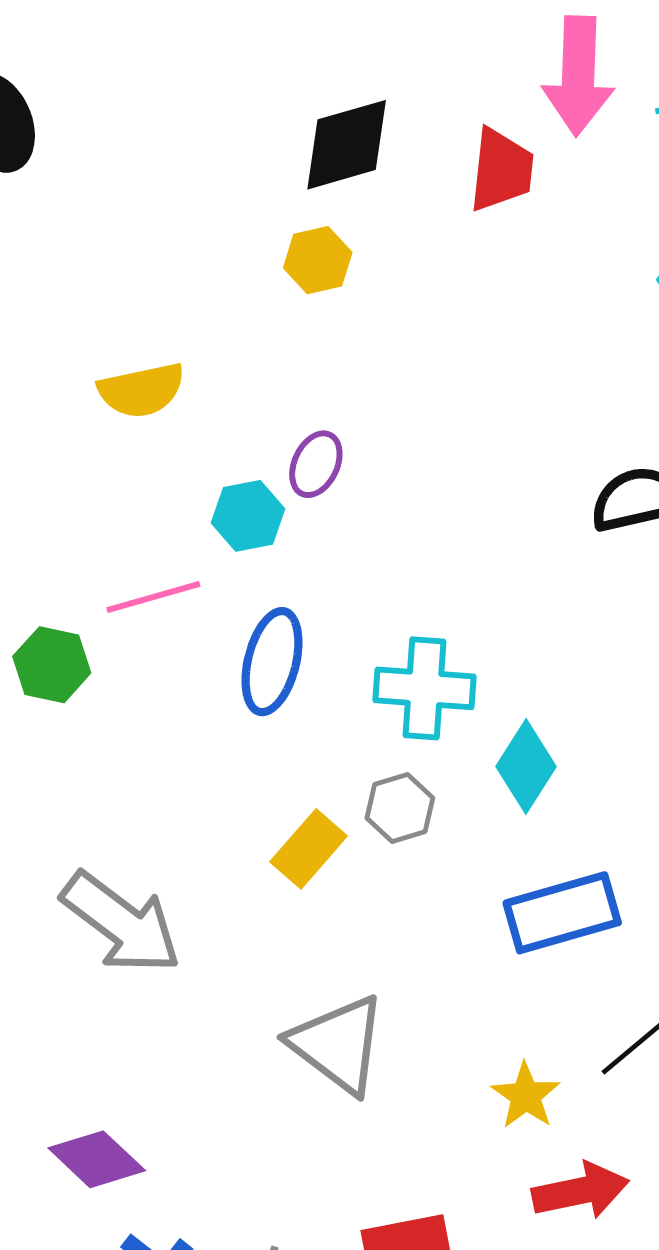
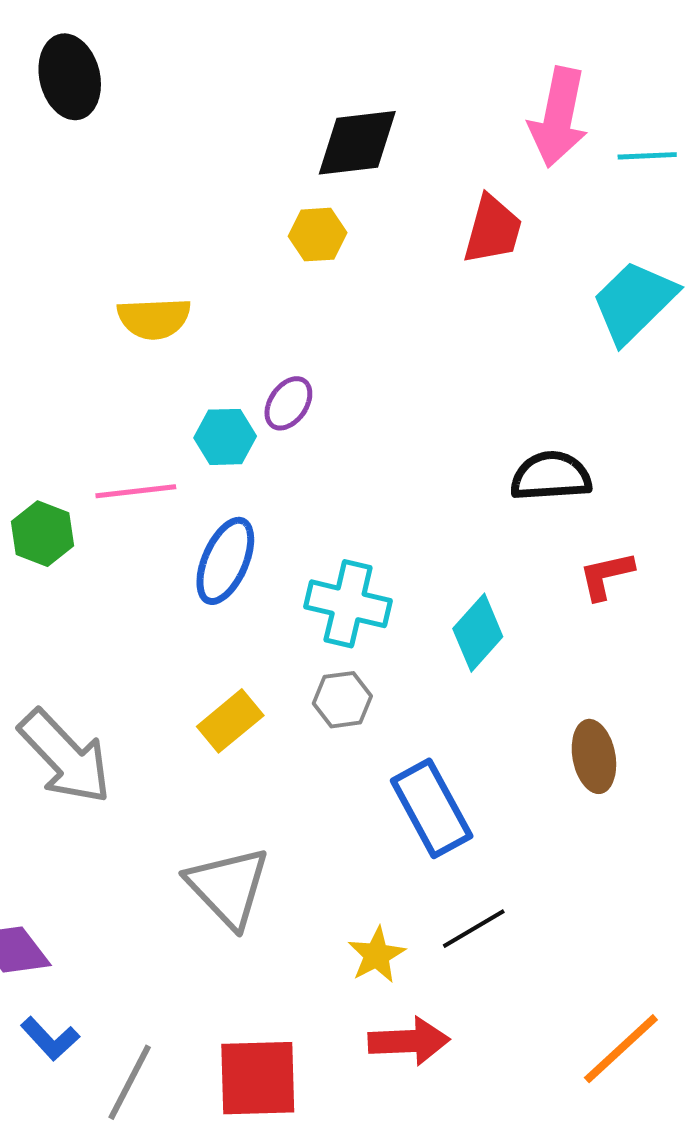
red trapezoid: (501, 170) -> (493, 230), moved
cyan diamond: (526, 767) -> (478, 633), moved
gray hexagon: (400, 808) -> (342, 700), moved
blue rectangle: (562, 913) -> (432, 808), turned 68

